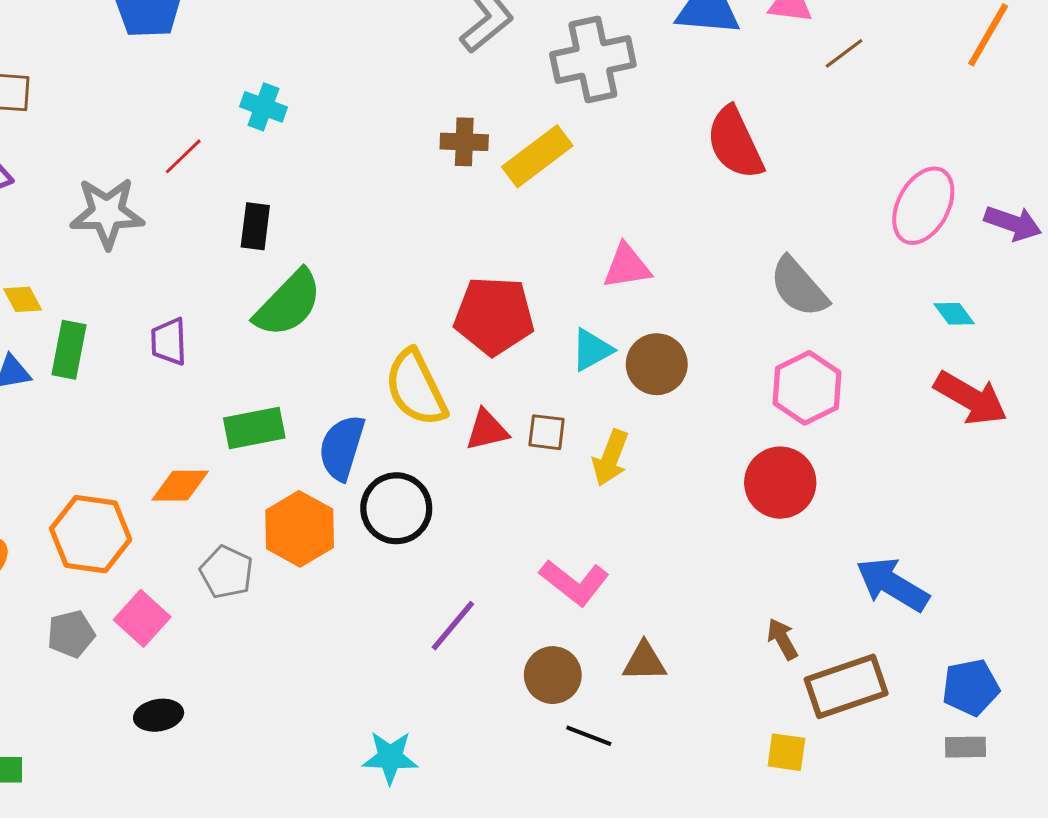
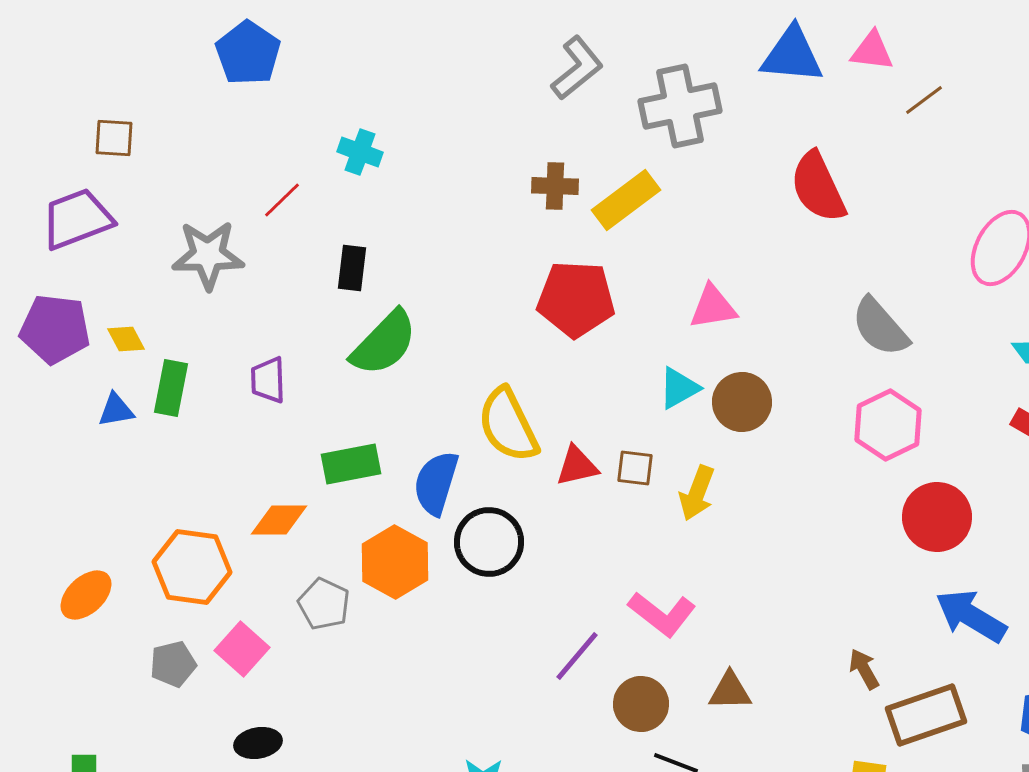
red pentagon: (494, 316) -> (576, 299), moved
red circle: (780, 483) -> (937, 517), moved
purple line: (453, 626) -> (577, 656), moved

